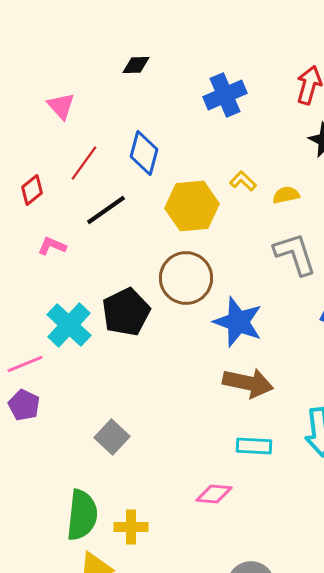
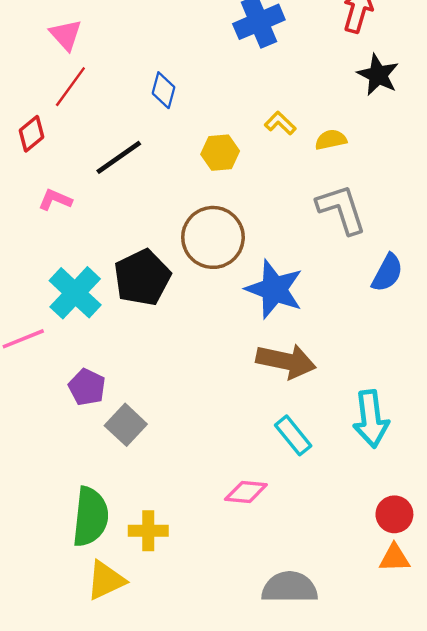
blue diamond: (144, 153) -> (163, 90), size x0.7
red line: (84, 163) -> (70, 87), moved
yellow hexagon: (192, 206) -> (220, 153), size x0.6
purple pentagon: (24, 405) -> (87, 387), moved
cyan rectangle: (254, 446) -> (293, 435), turned 48

